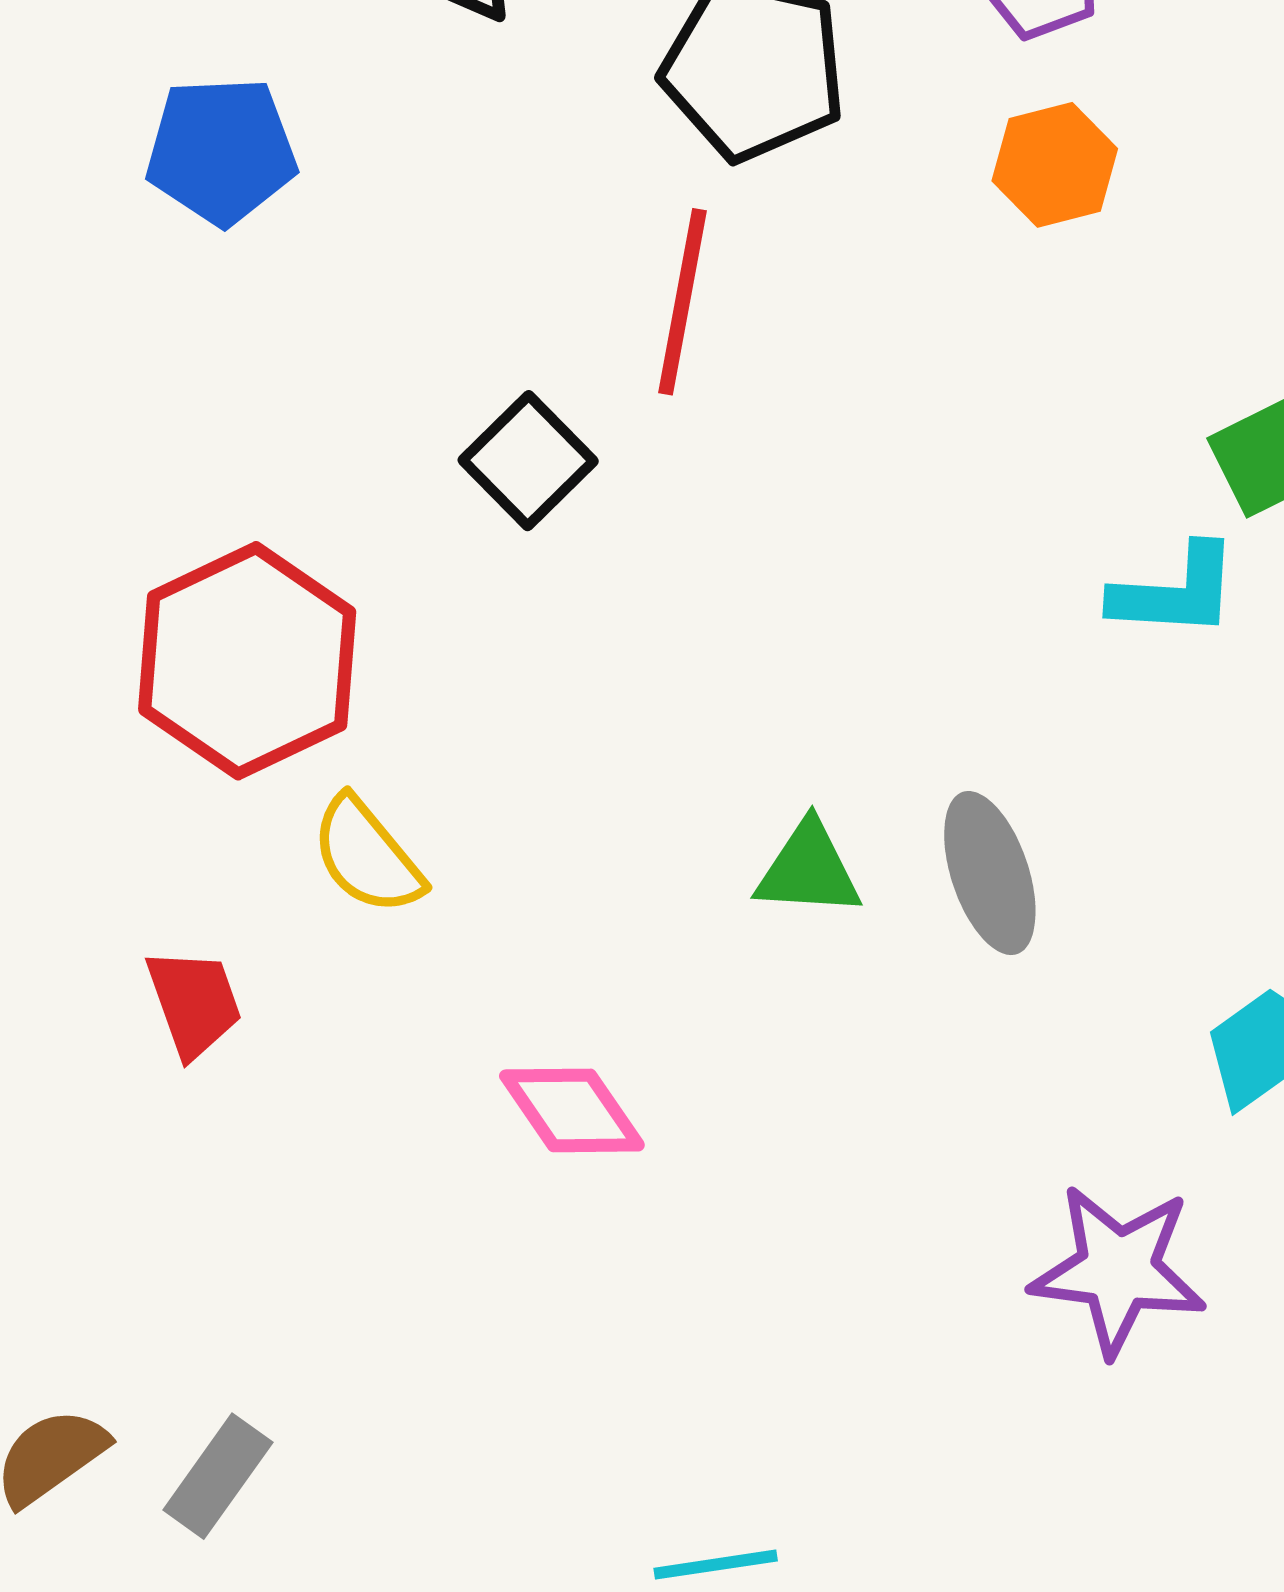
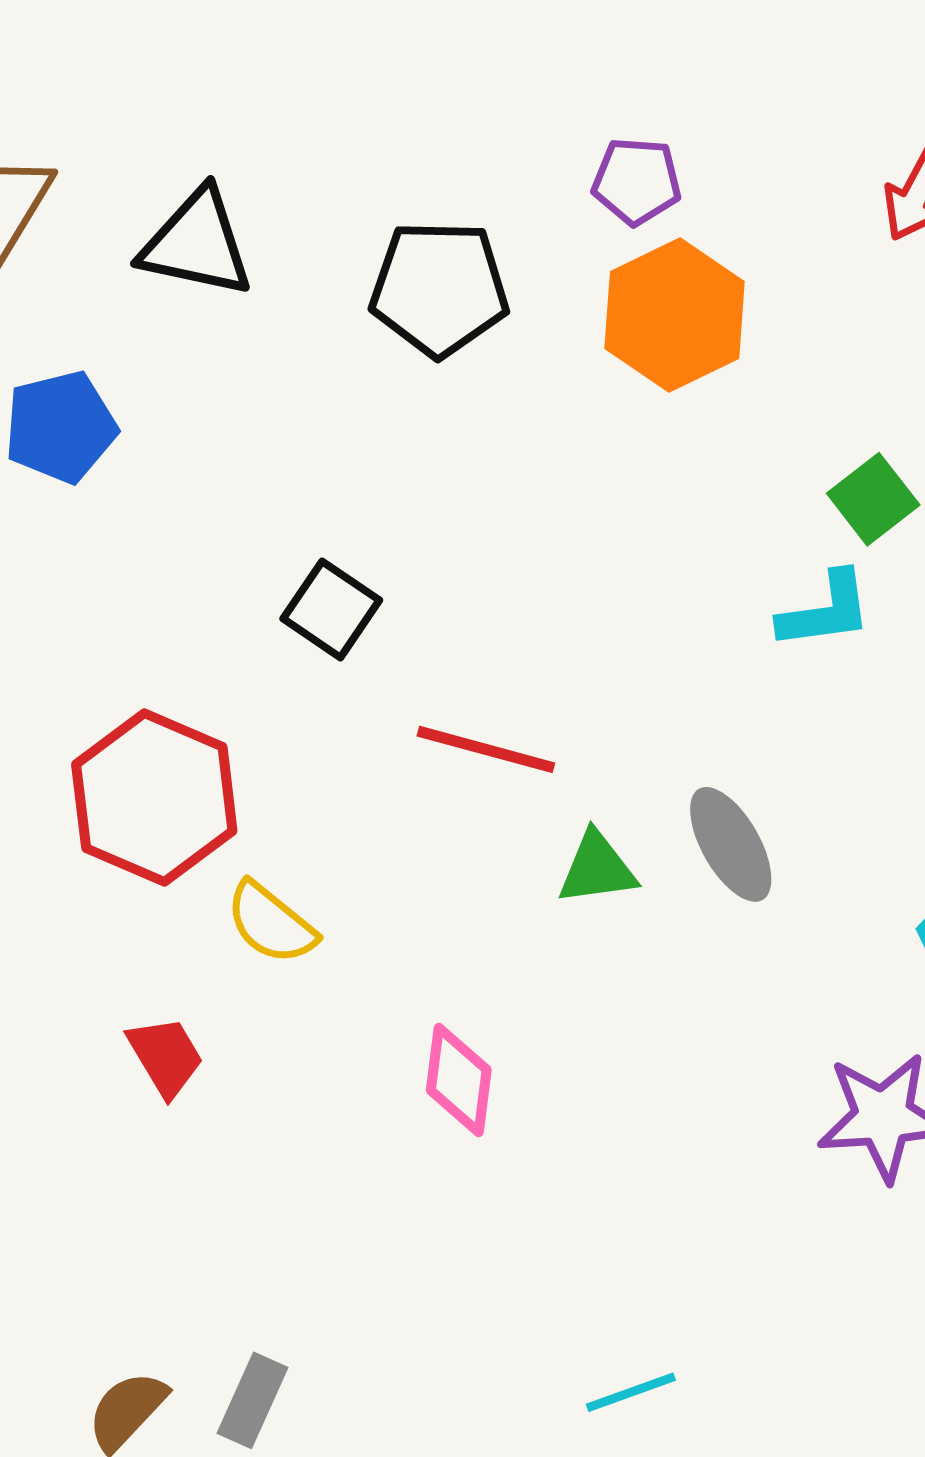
orange hexagon: (1055, 165) -> (675, 315), size x1.6
red line: (682, 302) -> (486, 749), moved, turned -74
pink diamond: (572, 1110) -> (459, 1080), turned 53

